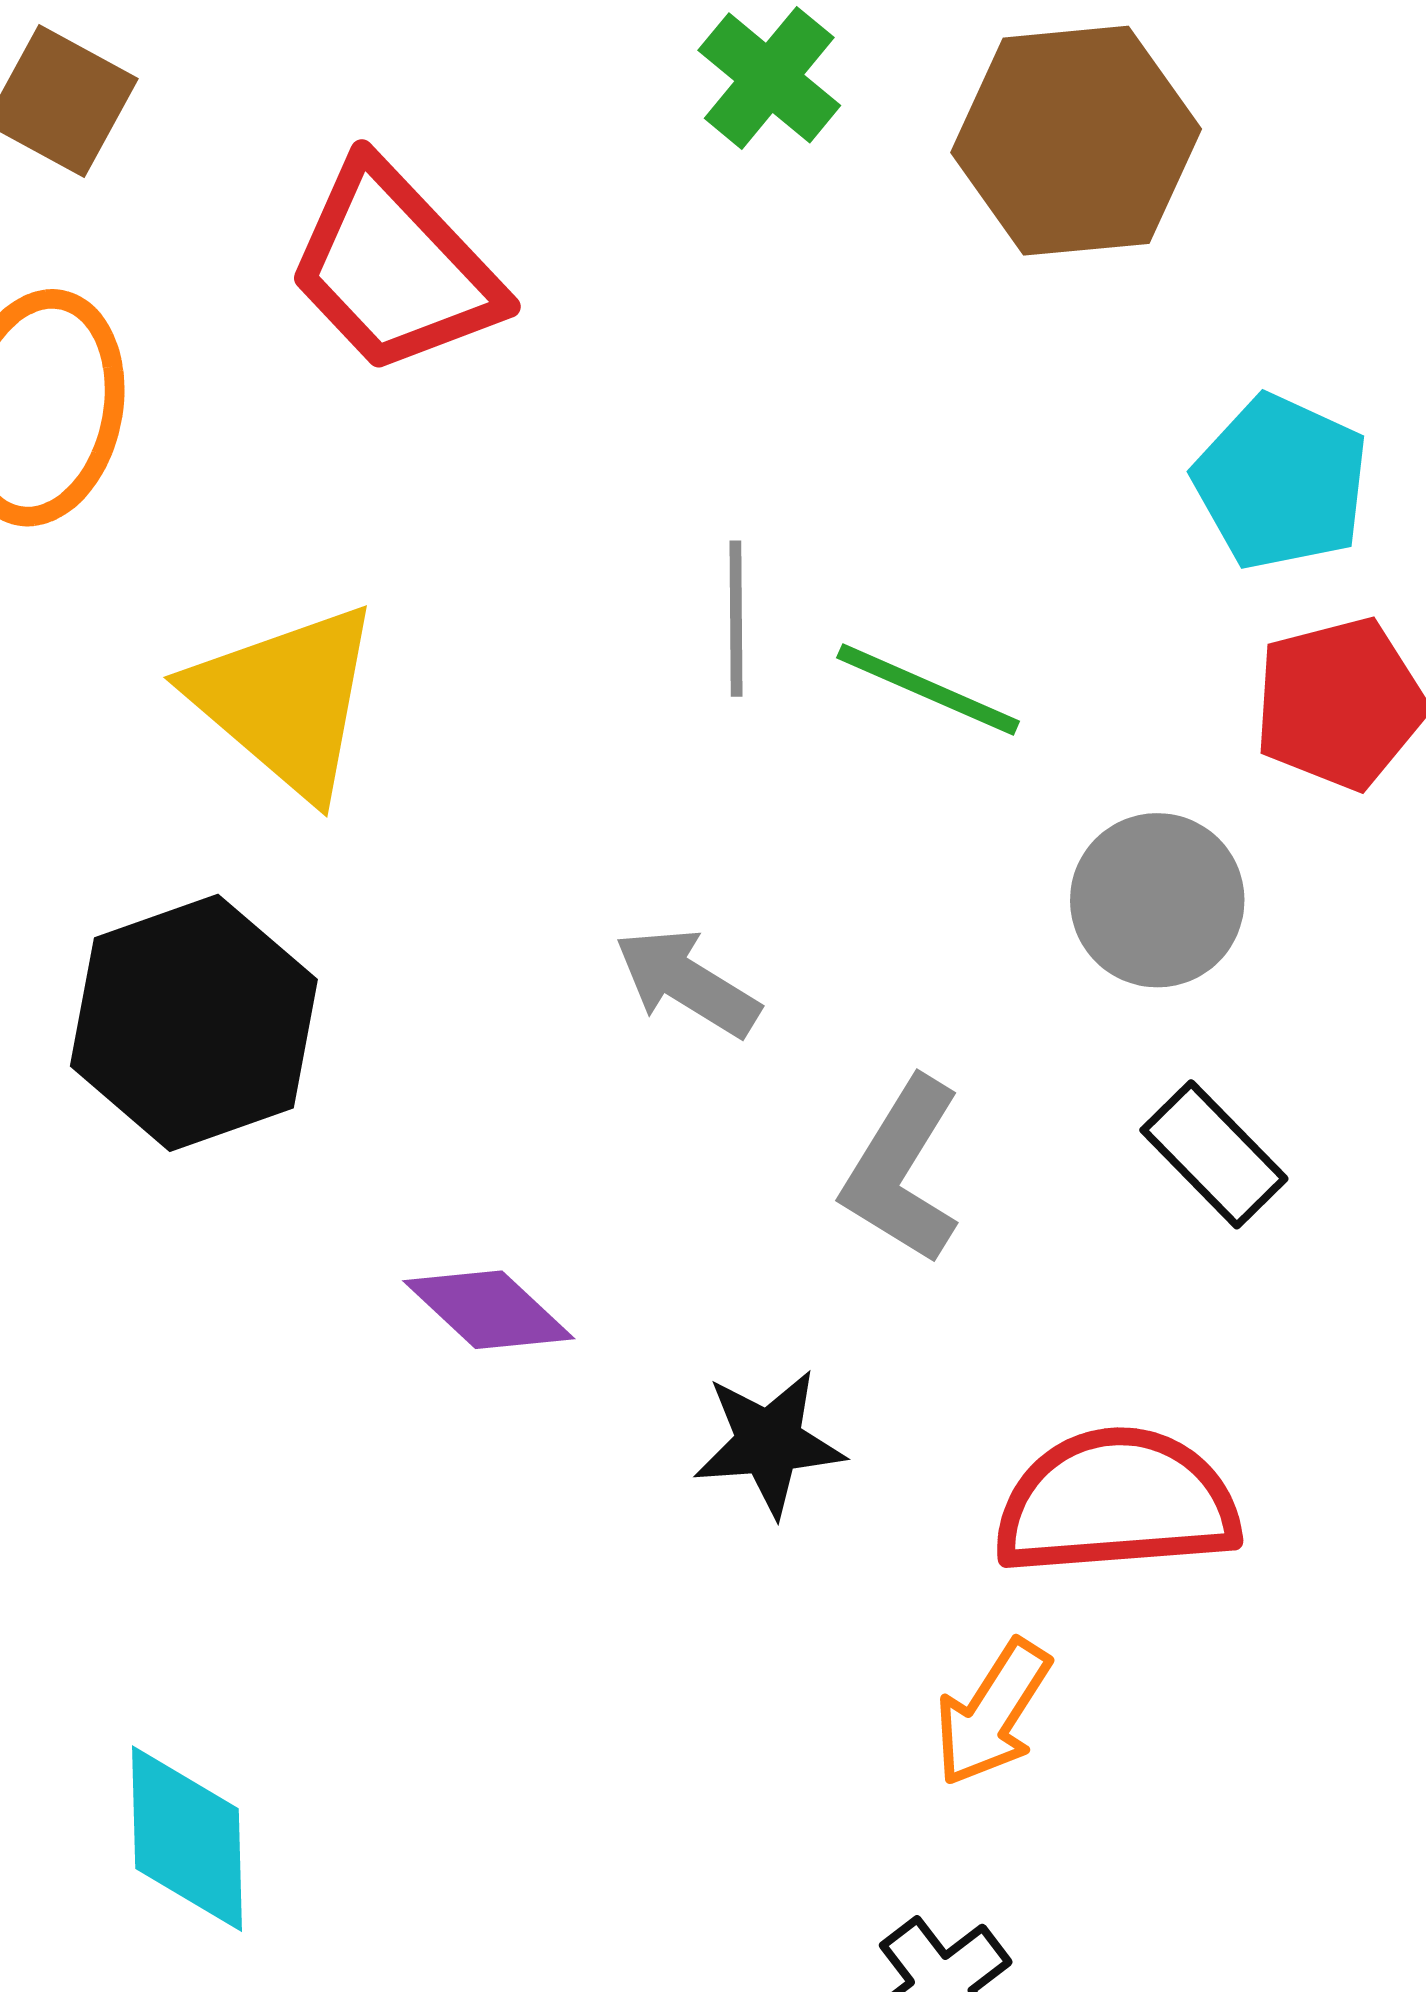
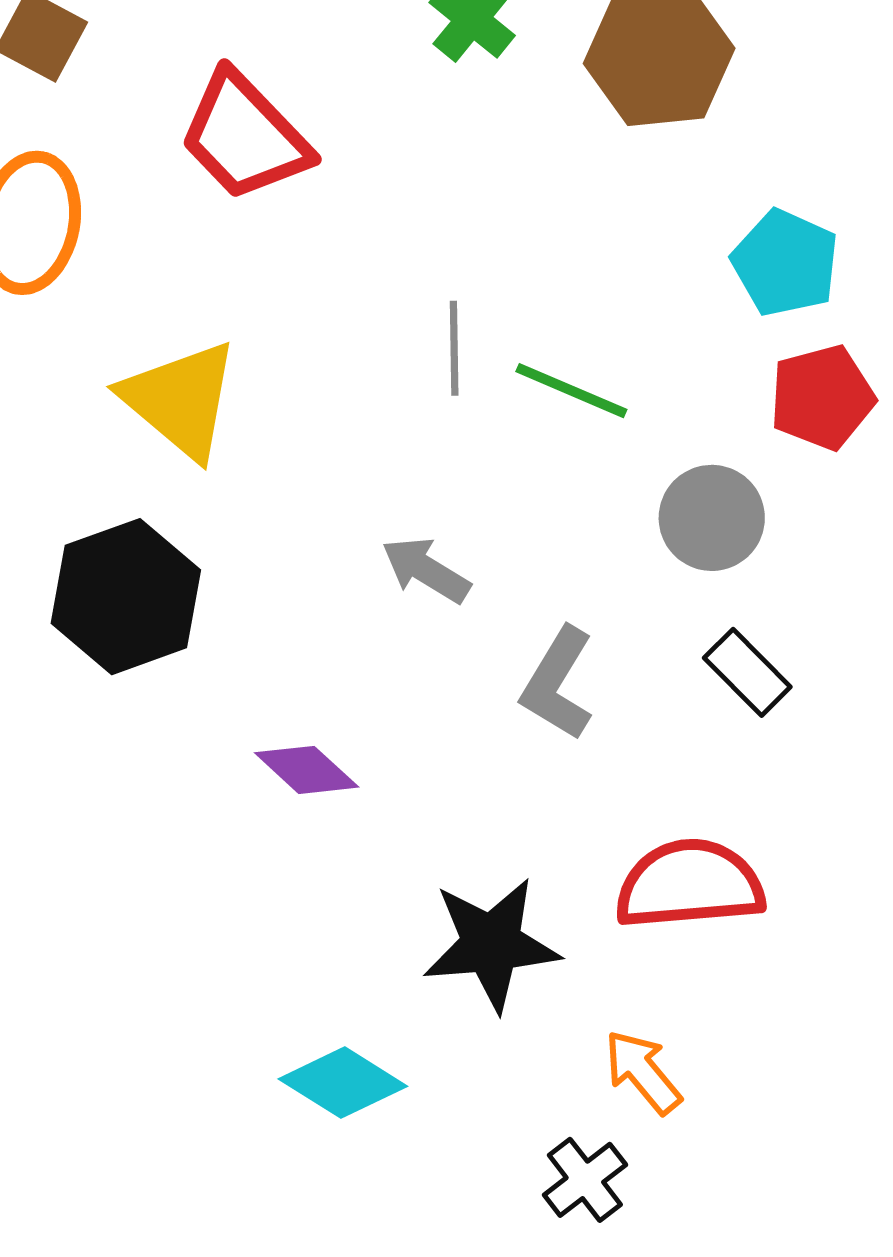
black star: (769, 1443) -> (491, 944), moved, size x1.5
orange arrow: (992, 1713) -> (643, 1072), moved, turned 108
cyan diamond: (187, 1839) -> (343, 1083), moved, turned -56

